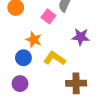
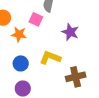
purple star: (81, 37) -> (70, 32), turned 30
orange star: (34, 40) -> (19, 34), moved

